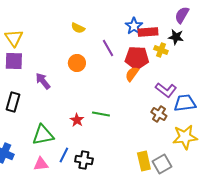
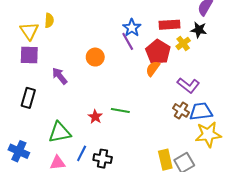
blue star: (134, 26) -> (132, 28), moved
yellow semicircle: (78, 28) -> (49, 20), moved, turned -112
yellow cross: (161, 50) -> (183, 43), turned 32
red pentagon: (137, 58) -> (158, 52), turned 30
blue trapezoid: (185, 103) -> (201, 111), moved

